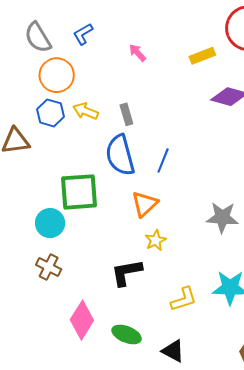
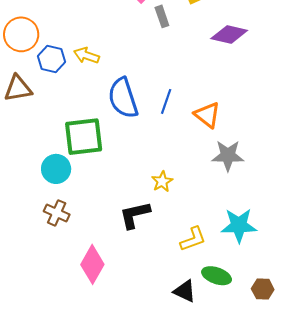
orange circle: (57, 75) -> (21, 34), moved
gray rectangle: (126, 114) -> (162, 16), moved
orange triangle: (145, 204) -> (207, 115), moved, turned -36
green ellipse: (127, 334) -> (217, 276), moved

